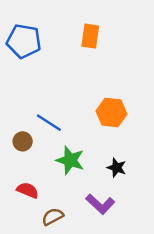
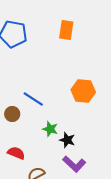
green star: (70, 160) -> (50, 129), size x0.7
black star: (117, 168) -> (67, 140), moved

